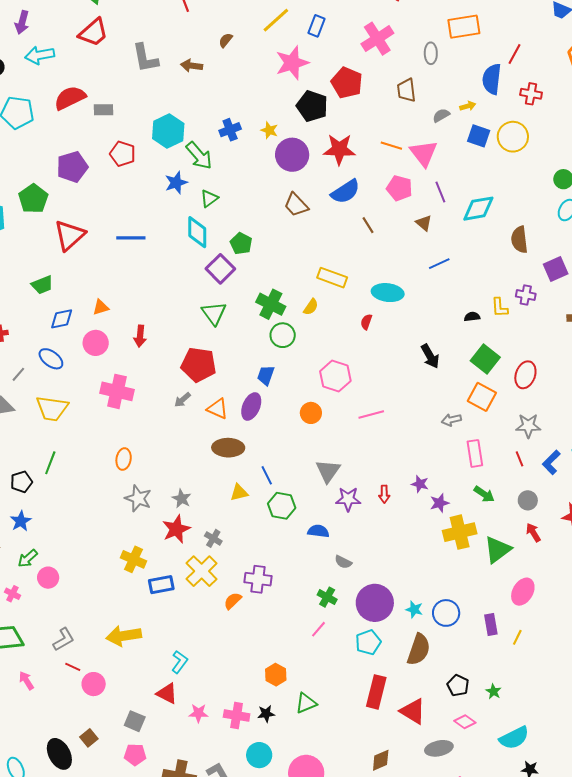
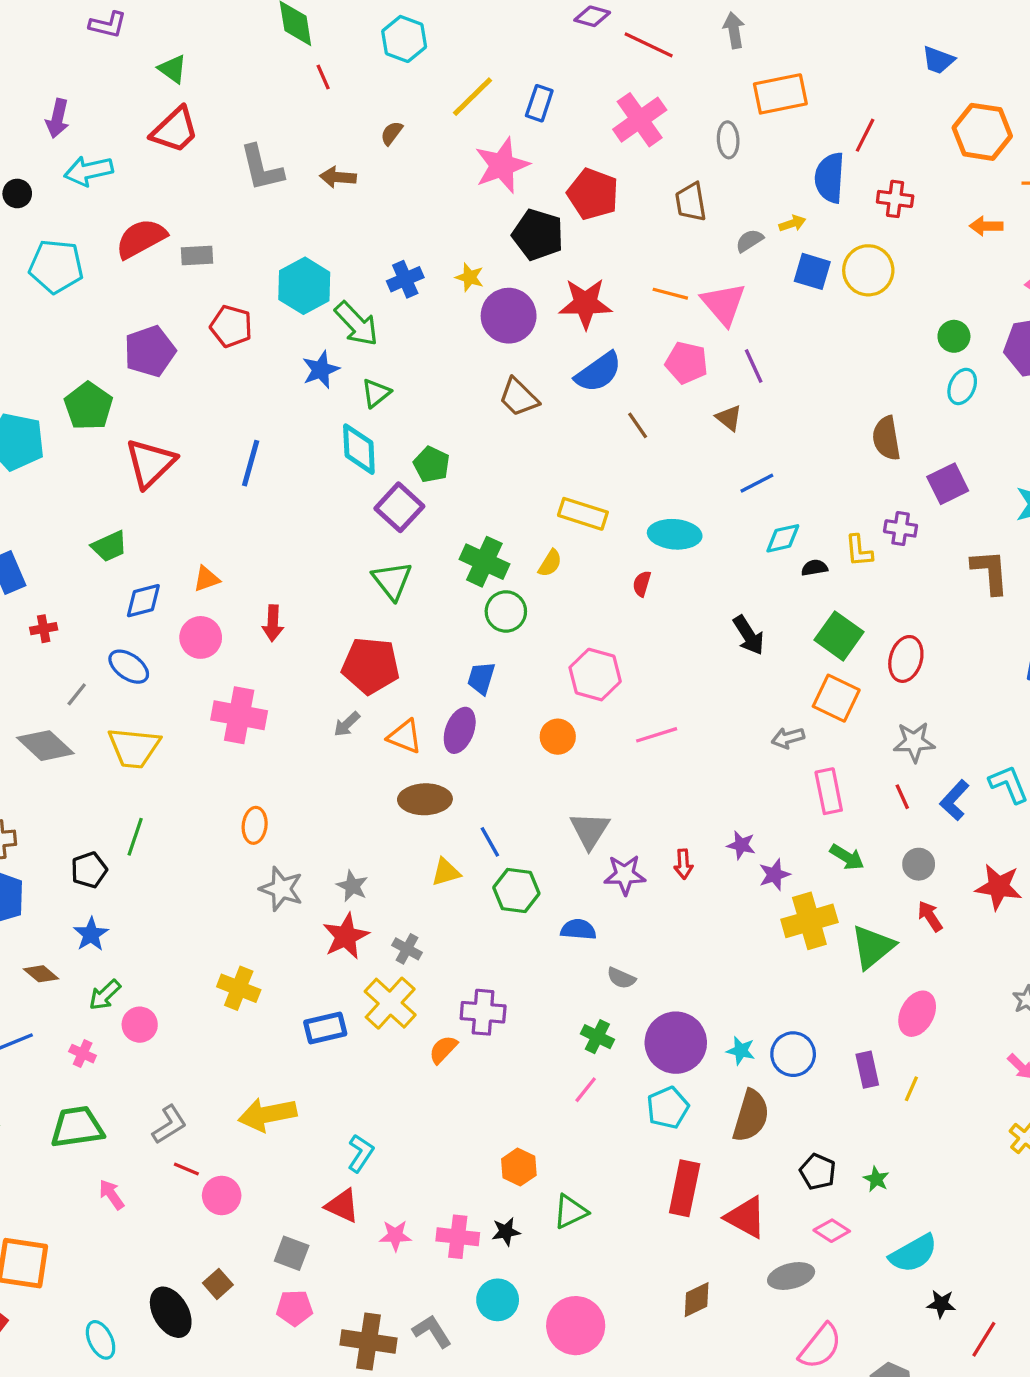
cyan diamond: (478, 209) -> (783, 538), moved, size x0.7
blue line: (131, 238) -> (251, 463), turned -72
yellow cross: (134, 559) -> (239, 988), moved

